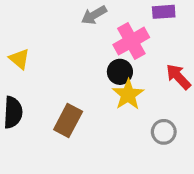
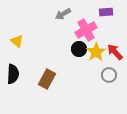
yellow star: (128, 95) -> (96, 52), moved
gray circle: (164, 132) -> (109, 75), moved

